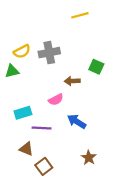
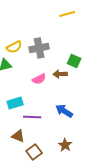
green square: (96, 67) -> (74, 61), moved
pink semicircle: (56, 100) -> (39, 79), moved
brown star: (89, 158) -> (65, 145), moved

